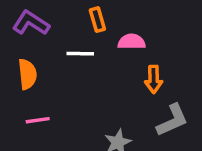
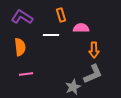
gray L-shape: (172, 120) -> (93, 74), moved

